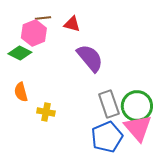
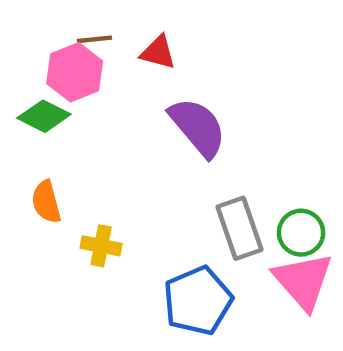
green circle: (137, 106) -> (301, 233), size x0.7
blue pentagon: (107, 137) -> (198, 301), moved

